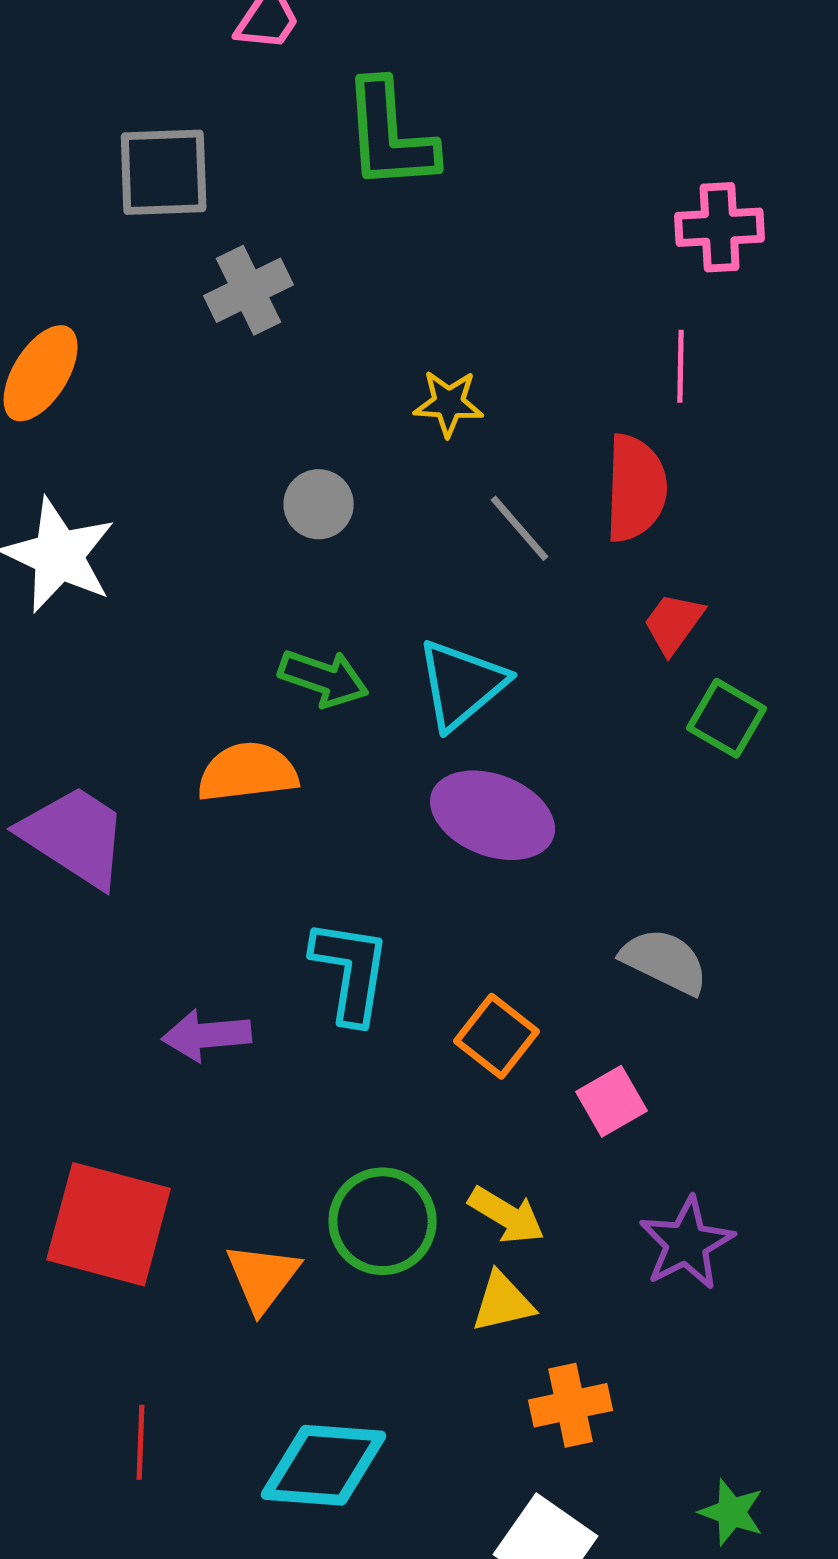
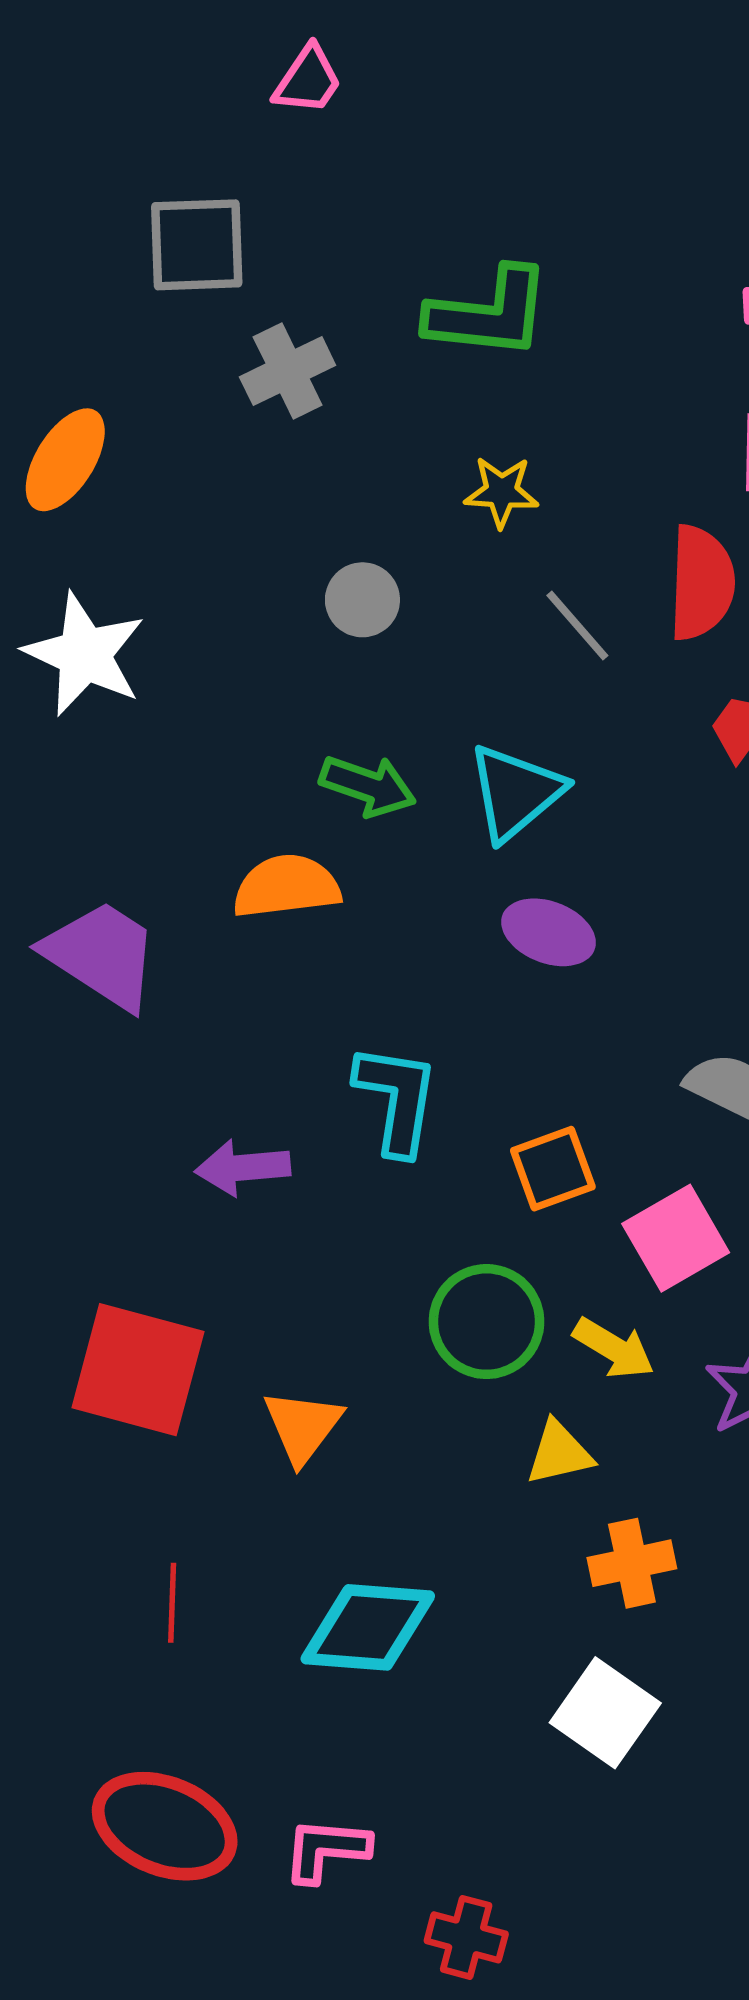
green L-shape: (390, 135) -> (489, 313), moved, turned -80
purple ellipse: (493, 815) -> (549, 932), size x0.7
orange square: (497, 1036) -> (553, 1169), turned 32
pink square: (612, 1101) -> (676, 1238), size x1.4
yellow arrow: (507, 1215) -> (614, 1348), moved
green circle: (383, 1221) -> (486, 1322), moved

